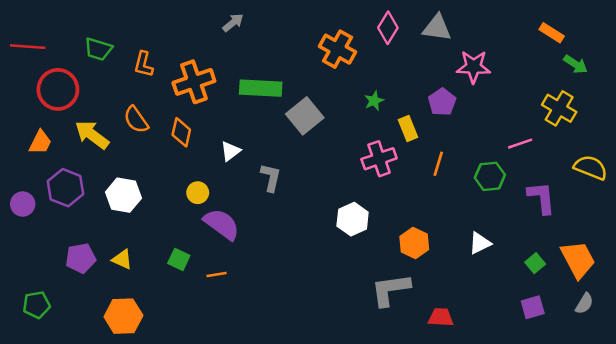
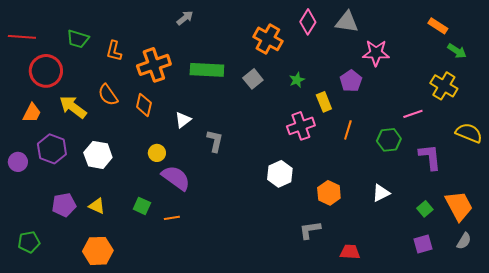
gray square: (305, 116) -> (253, 79), moved, size x0.7
gray L-shape: (390, 290) -> (310, 230), size x0.7

